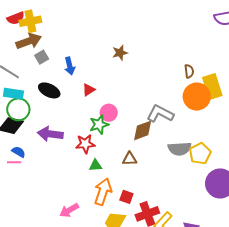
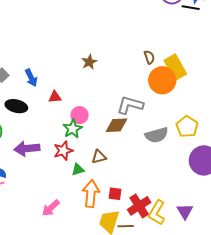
brown star: (120, 53) -> (89, 62), moved
red triangle: (89, 90) -> (55, 97), turned 40
brown diamond: (143, 130) -> (117, 125), turned 30
yellow pentagon: (200, 153) -> (187, 127), moved
brown triangle: (130, 159) -> (99, 157), moved
pink arrow: (69, 210) -> (51, 208), moved

